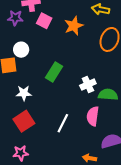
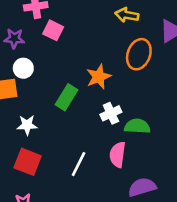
purple star: (15, 18) -> (14, 38), moved
orange star: (74, 26) -> (99, 77), moved
red square: (24, 121) -> (28, 162), turned -35

